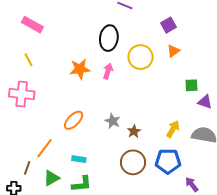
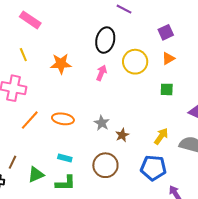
orange star: (80, 69) -> (61, 64), moved
green square: (191, 85) -> (167, 89), moved
orange ellipse: (74, 120) -> (63, 119), turned 50
orange line: (44, 148) -> (30, 120), moved
brown circle: (133, 162) -> (105, 165), moved

